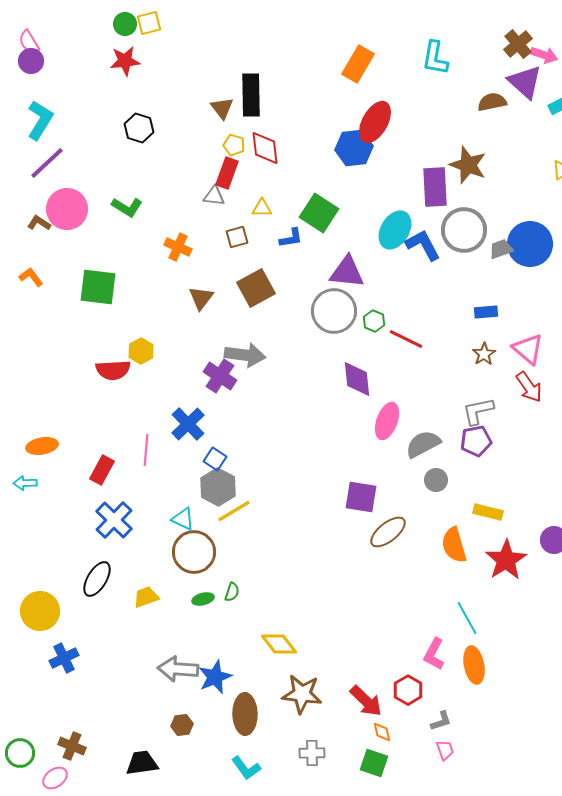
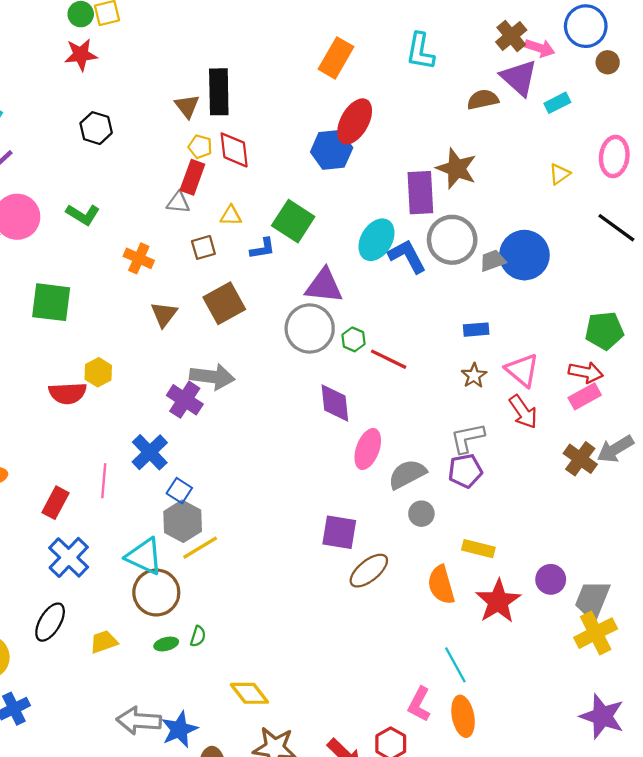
cyan triangle: (183, 519) -> (144, 556), size x1.5

